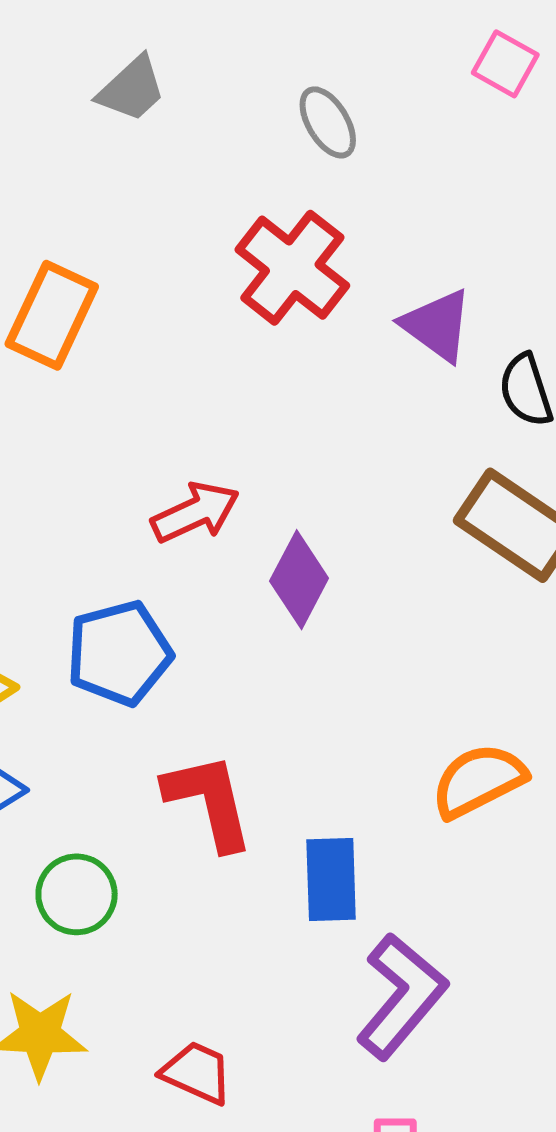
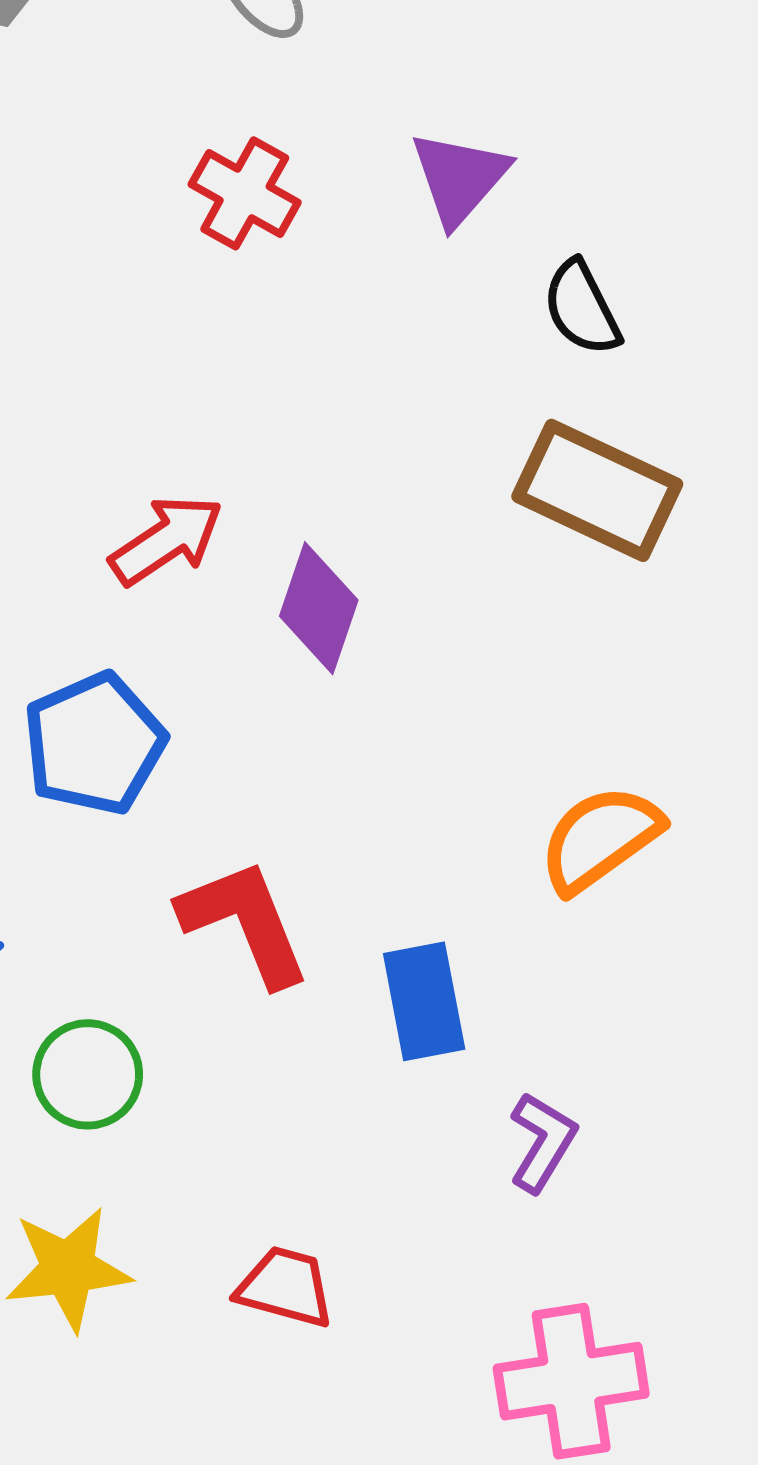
red cross: (292, 268) -> (245, 193), size x0.7
purple triangle: (437, 325) -> (459, 178), moved, turned 44
purple L-shape: (402, 996) -> (542, 1142), size x0.6

